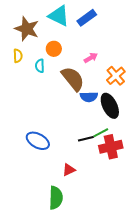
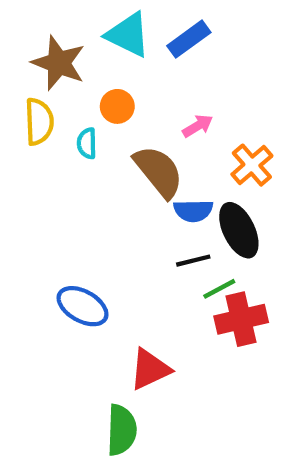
yellow semicircle: (18, 56) -> (39, 122), size x1.5
black line: (86, 139) -> (193, 261), moved
red triangle: (69, 170) -> (150, 369), size x1.5

